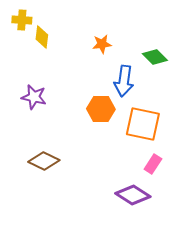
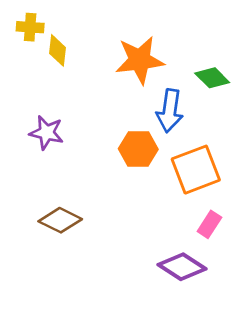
orange star: (102, 44) -> (140, 60), size x1.8
orange square: (143, 124) -> (196, 170), turned -33

